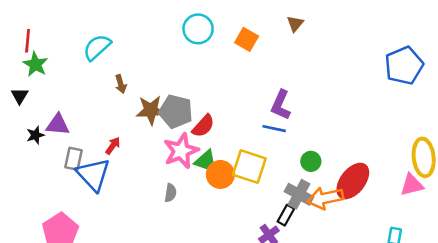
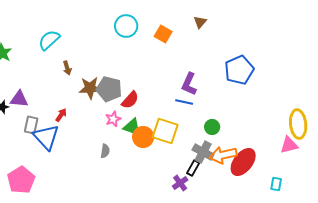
blue pentagon: (404, 66) -> (239, 70), moved
pink star: (181, 151) -> (113, 119), size x0.6
red ellipse: (353, 181) -> (243, 162), moved

